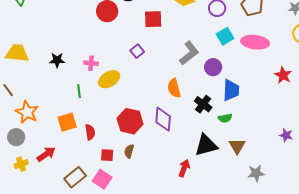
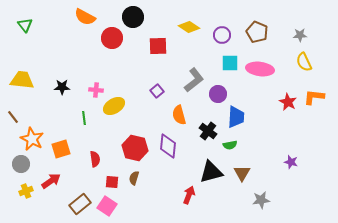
cyan square: (225, 36) -> (230, 63), turned 30
purple square: (137, 51) -> (157, 91), moved
orange square: (67, 122) -> (61, 149), moved

